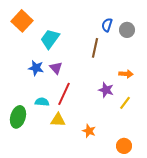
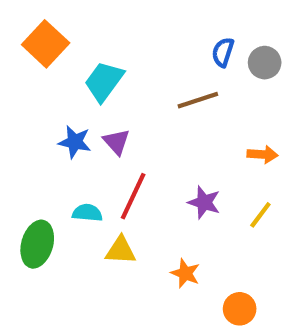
brown line: (95, 48) -> (198, 100), turned 60
purple star: (106, 90) -> (204, 202), moved
orange circle: (124, 146) -> (240, 309), moved

